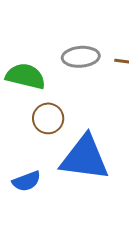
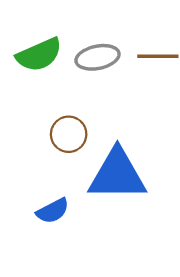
green semicircle: (26, 76) -> (39, 55), moved, turned 150

